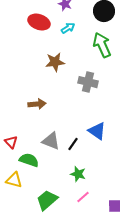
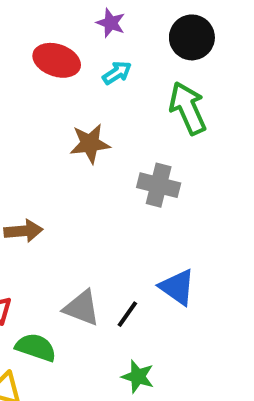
brown arrow: (37, 104) -> (23, 231), moved

